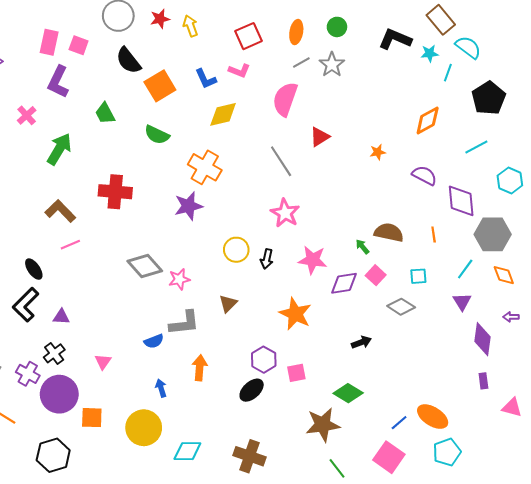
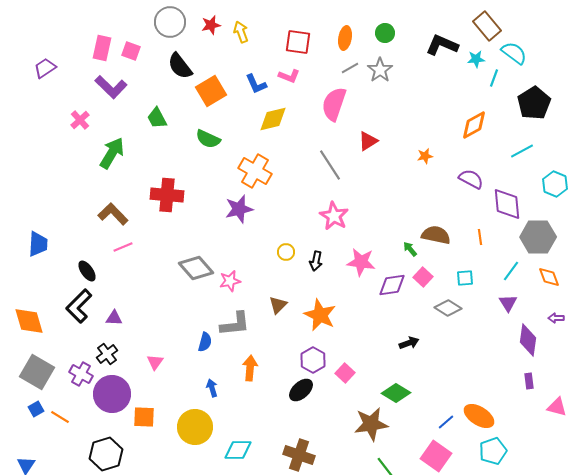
red square: (248, 36) -> (298, 42), turned 32
purple L-shape: (58, 82) -> (111, 87), turned -72
yellow circle: (236, 250) -> (286, 252), size x0.7
orange star: (295, 314) -> (320, 315), moved
blue semicircle: (154, 341) -> (205, 342), turned -54
pink square: (296, 373) -> (345, 373), turned -36

